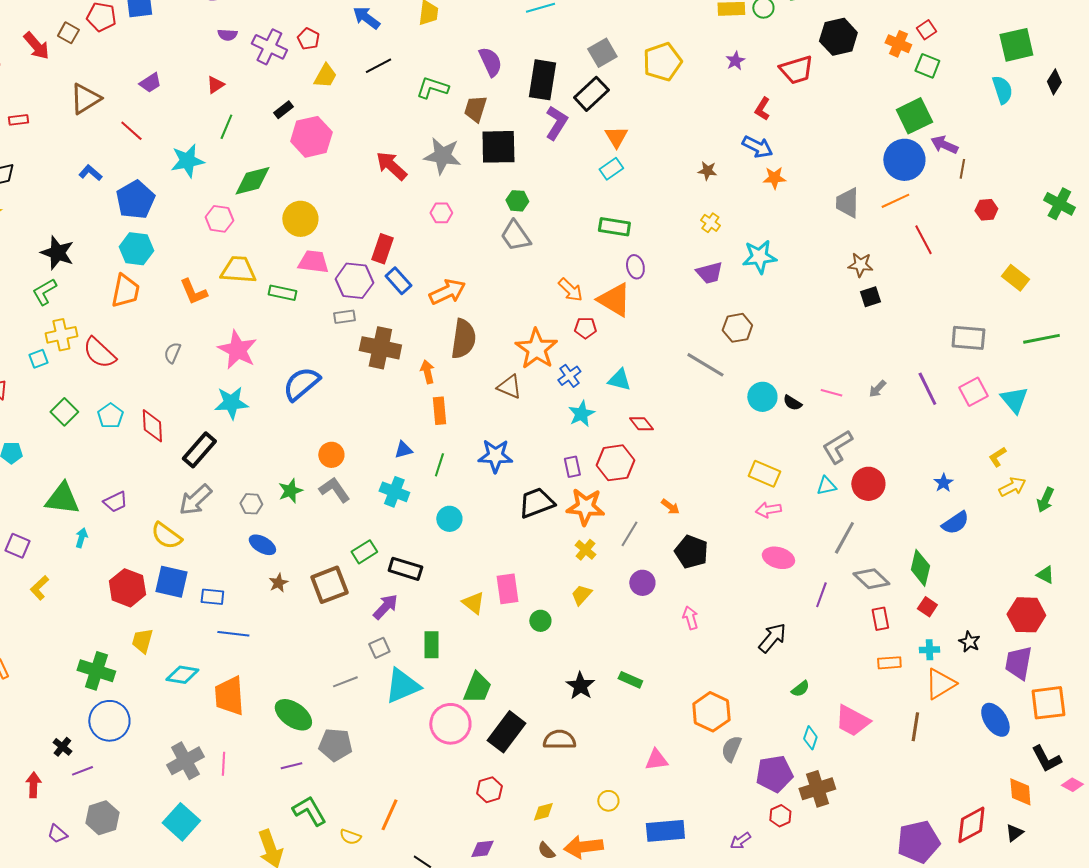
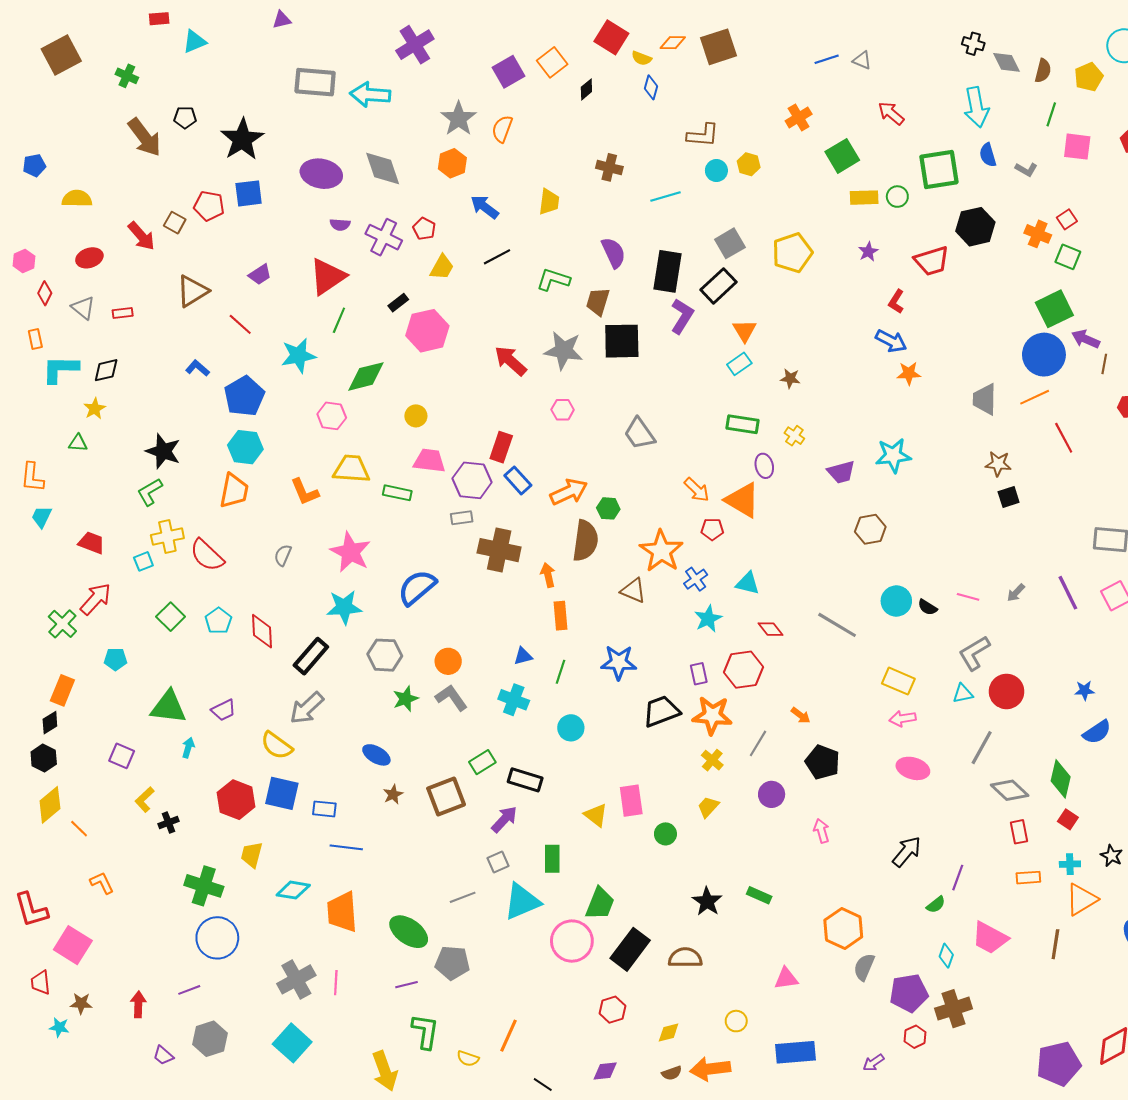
red triangle: (215, 85) -> (328, 277), size x2.0
brown star: (707, 171) -> (790, 378), moved
green hexagon: (517, 201) -> (608, 508), moved
yellow circle: (300, 219) -> (416, 416), size x0.6
yellow cross: (710, 223) -> (794, 436), moved
gray line: (705, 365) -> (837, 625), moved
blue star: (943, 483) -> (1085, 690), turned 30
gray hexagon: (251, 504) -> (385, 655), moved, size x1.5
purple line: (821, 595) -> (958, 878), moved
black cross: (62, 747) -> (168, 822), moved, turned 30
green L-shape: (309, 811) -> (425, 1031), turned 39
brown semicircle: (546, 851) -> (672, 1073), turned -66

